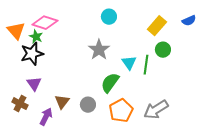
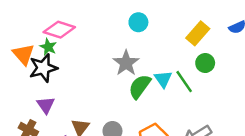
orange triangle: (16, 31) -> (23, 54), moved
green line: (146, 65) -> (184, 82), turned -42
green semicircle: (110, 83) -> (140, 86), moved

